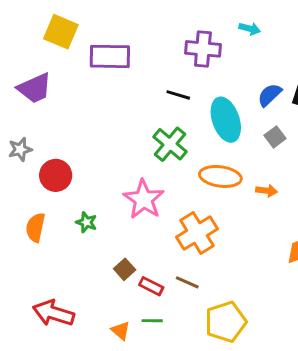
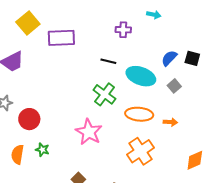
yellow square: (61, 32) -> (28, 23), turned 30
purple cross: (203, 49) -> (123, 30), size x0.7
cyan ellipse: (226, 120) -> (141, 76), turned -48
green star: (86, 222) -> (42, 150), moved
orange cross: (197, 233) -> (140, 151), moved

